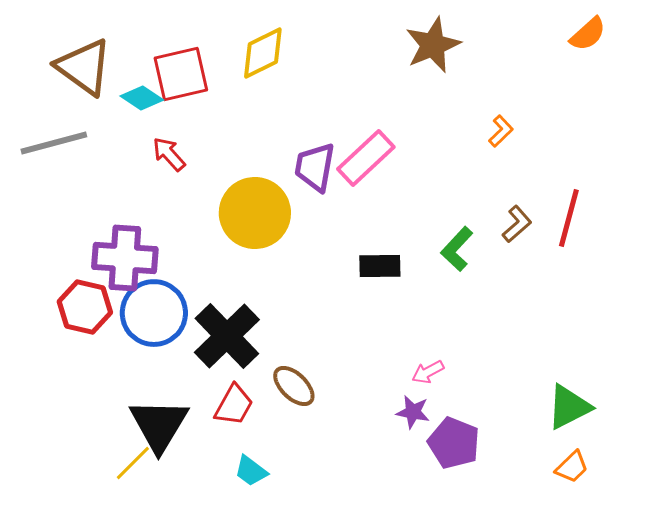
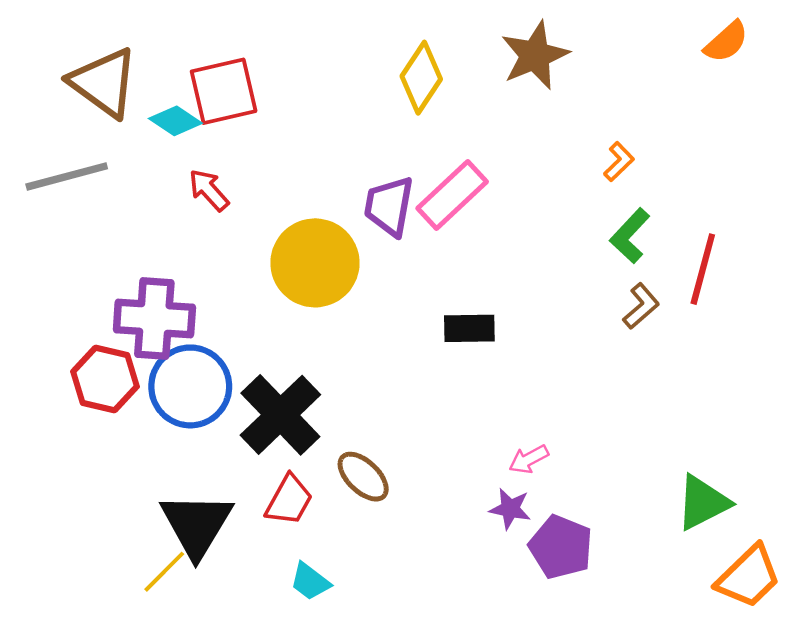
yellow diamond: (263, 53) -> (421, 78), moved, turned -30
brown L-shape: (517, 224) -> (641, 306), moved
green L-shape: (457, 249) -> (630, 236), moved
orange trapezoid: (572, 467) -> (749, 577), moved, size x1.6

